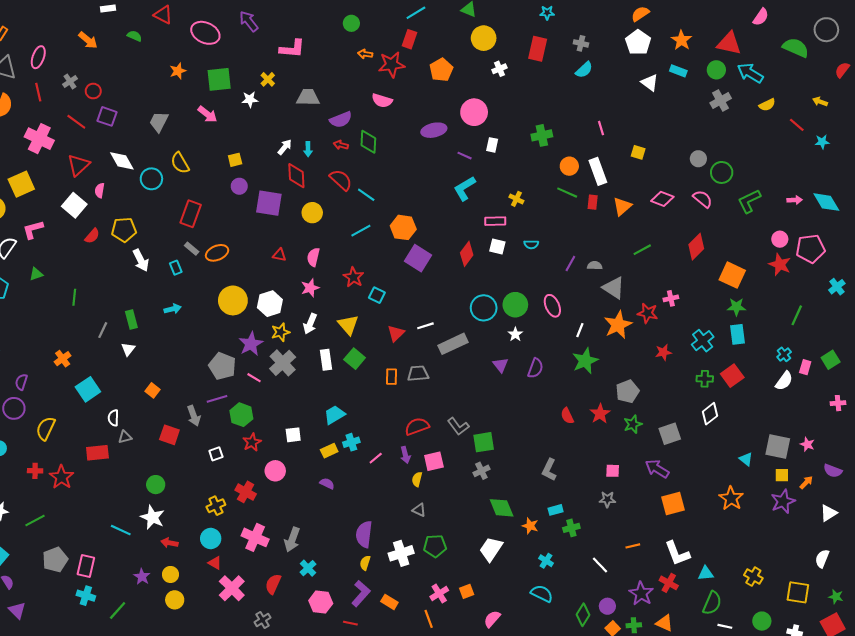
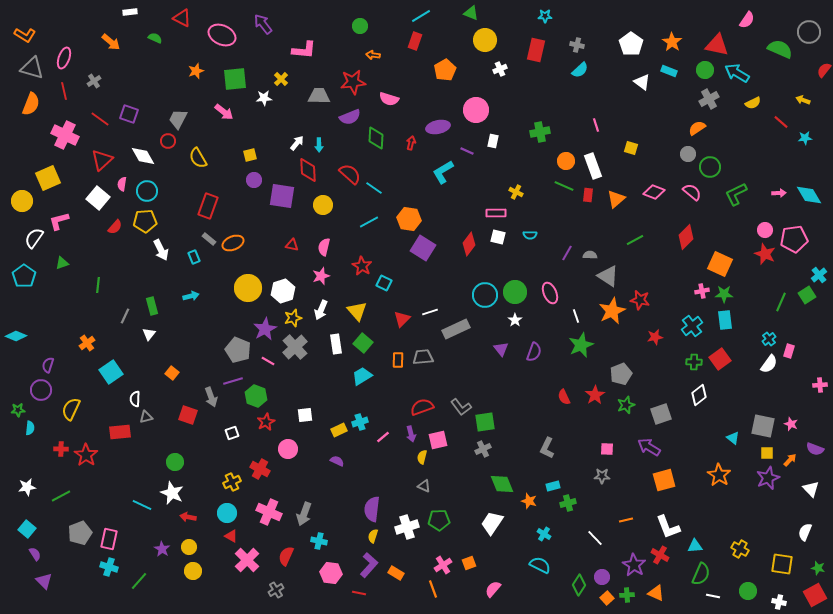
orange semicircle: (640, 14) -> (697, 128), moved
red star: (392, 65) -> (353, 82), moved
red circle: (93, 91) -> (168, 141), moved
red arrow: (341, 145) -> (411, 143), moved, turned 88
cyan circle: (151, 179) -> (147, 191), moved
cyan L-shape: (465, 188) -> (443, 172), moved
pink cross: (671, 298) -> (702, 291), moved
white line: (580, 330) -> (576, 316), turned -40
green square: (831, 360) -> (807, 295), moved
cyan trapezoid: (334, 415) -> (362, 376), moved
white triangle: (828, 513) -> (811, 489), turned -42
cyan cross: (308, 568) -> (319, 541), turned -35

